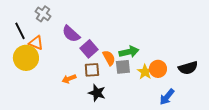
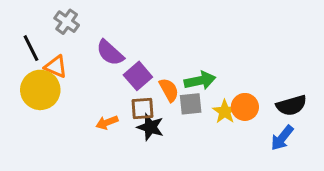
black star: (97, 93) -> (150, 127), moved
blue arrow: (167, 97) -> (282, 138), moved

